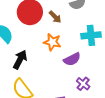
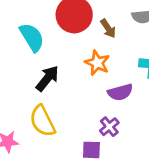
purple cross: (83, 84) -> (109, 127), moved

